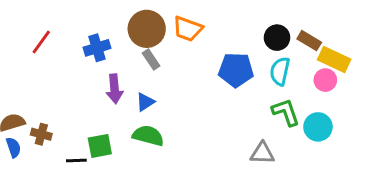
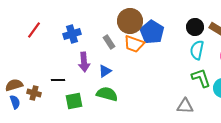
brown circle: (147, 29) -> (130, 21), moved
orange trapezoid: (188, 29) -> (134, 44), moved
blue pentagon: (236, 70) -> (152, 32), moved, turned 30
black line: (76, 161) -> (58, 80), moved

